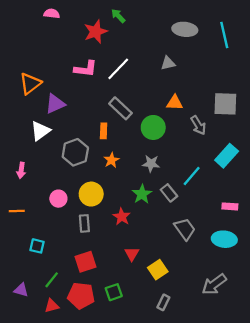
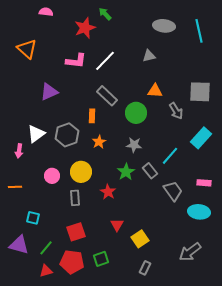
orange triangle: (30, 83) -> (27, 49), moved, turned -40
white triangle: (40, 131) -> (36, 134), moved
gray trapezoid: (185, 229) -> (173, 191), moved
purple triangle: (21, 290) -> (19, 245), moved, size x1.5

